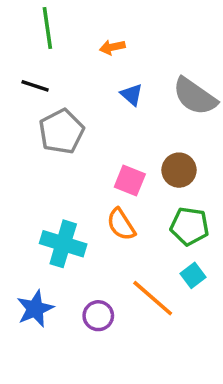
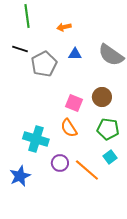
blue triangle: (132, 95) -> (75, 54), turned -40
gray pentagon: (61, 131) -> (44, 64), moved
purple circle: (98, 316) -> (60, 163), moved

